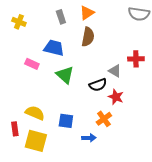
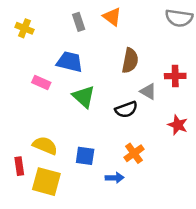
orange triangle: (87, 13) -> (112, 17), turned -49
brown semicircle: (88, 37) -> (130, 61), moved
red star: (116, 97) -> (178, 125), moved

